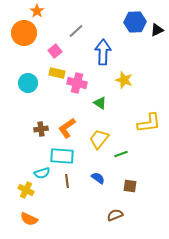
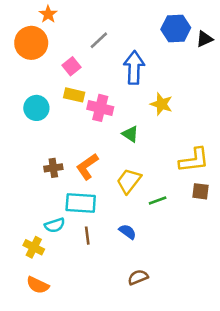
brown square: (130, 186) -> (201, 191), moved
brown semicircle: (115, 215) -> (138, 277), moved

